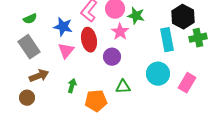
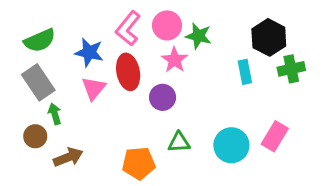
green semicircle: (30, 19) -> (40, 40), size x1.5
cyan rectangle: (167, 40) -> (245, 72), size x0.7
cyan circle: (158, 74) -> (231, 145), moved
brown arrow: (39, 76) -> (68, 157), moved
green arrow: (72, 86) -> (55, 114), moved, turned -32
brown circle: (27, 98) -> (35, 136), moved

